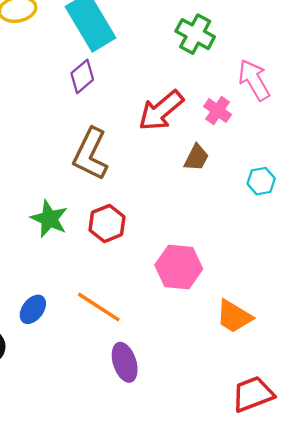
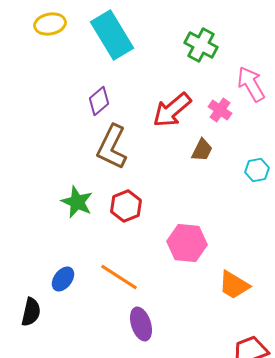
purple diamond: (82, 76) -> (99, 101), moved

